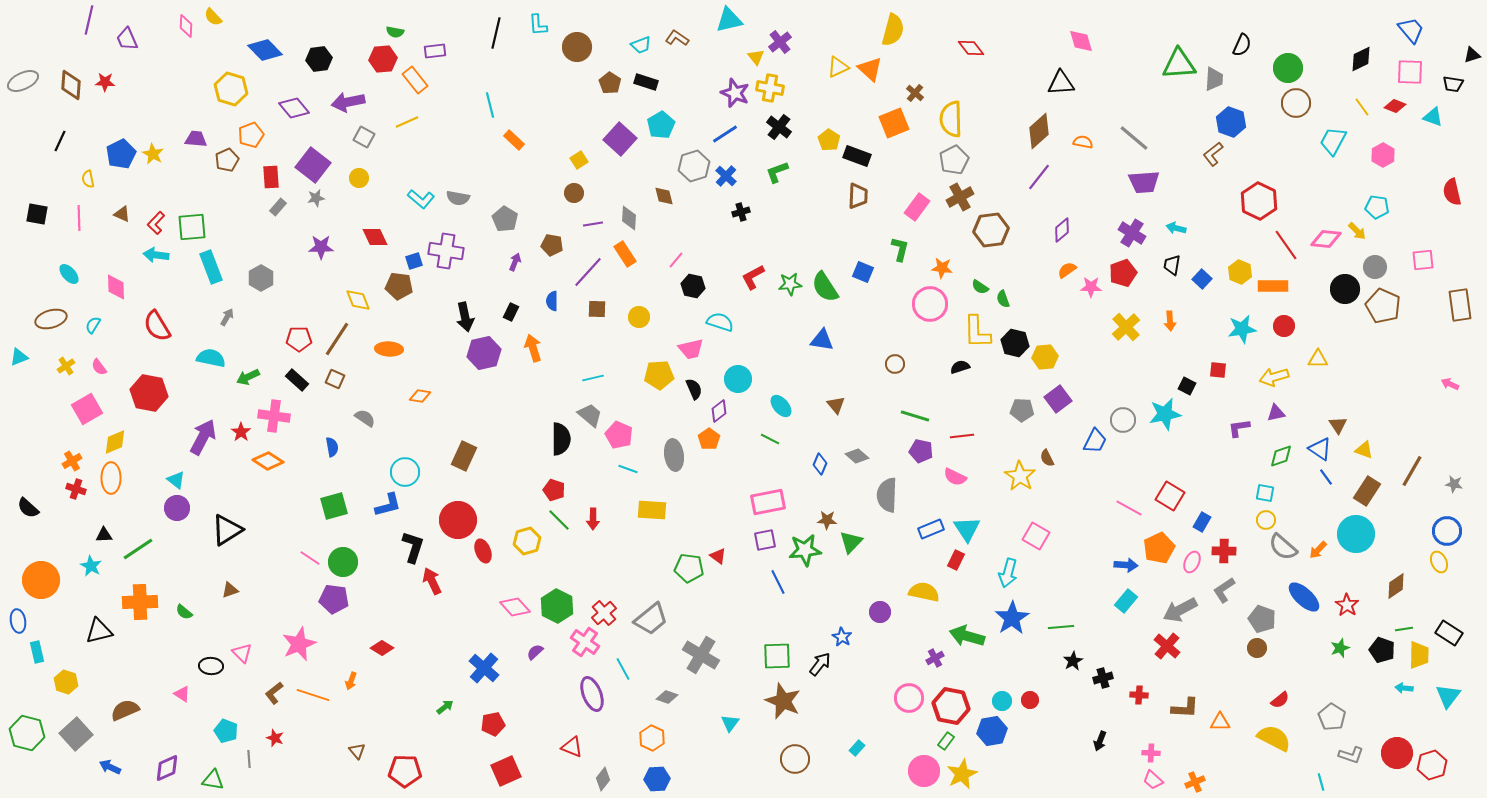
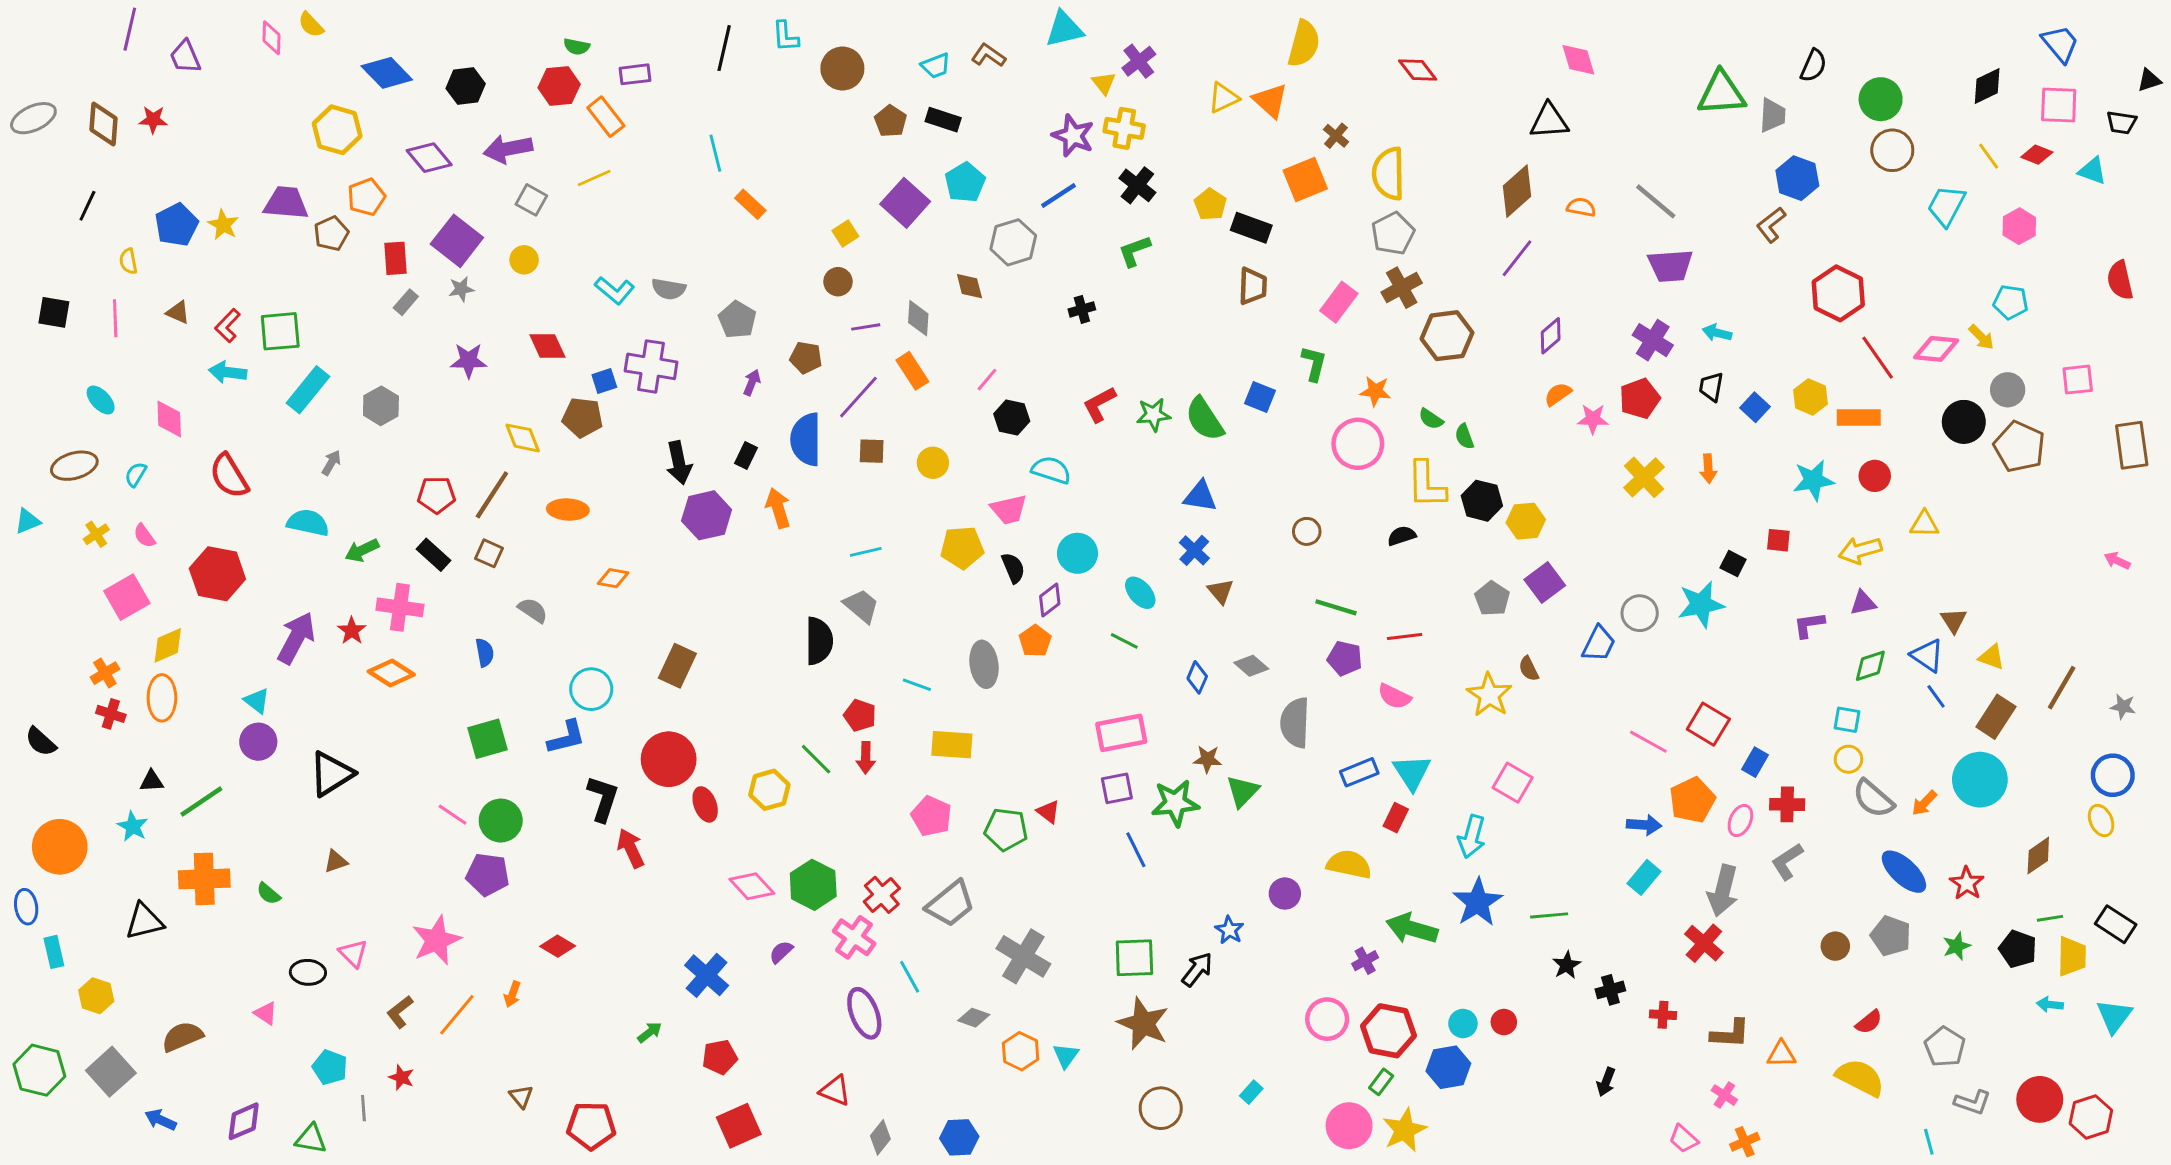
purple trapezoid: (196, 139) -> (286, 203), size x1.4
blue cross: (726, 176) -> (1194, 550), moved
cyan rectangle: (211, 267) -> (308, 390), turned 60
blue semicircle: (552, 301) -> (806, 439), size x1.8
gray pentagon: (1022, 410) -> (1492, 599), turned 30
pink pentagon: (619, 435) -> (931, 816), moved
red pentagon: (554, 490) -> (860, 715), moved
gray arrow: (1180, 610) -> (1723, 891), turned -48
gray pentagon: (1262, 619) -> (1891, 936), moved
orange line: (313, 695) -> (457, 1015), turned -68
orange hexagon: (652, 738) -> (1021, 1051), moved
pink cross: (1151, 753) -> (1724, 1095), moved, turned 30

